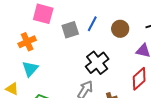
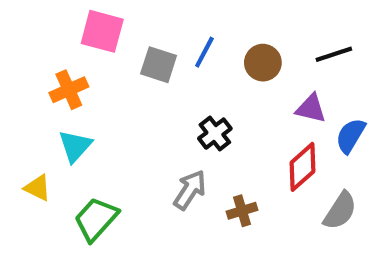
gray square: (70, 30) -> (159, 65), turned 36
black cross: (97, 63) -> (215, 134), size x0.7

